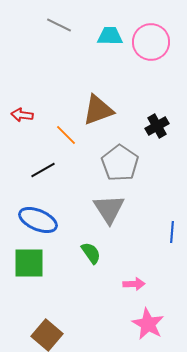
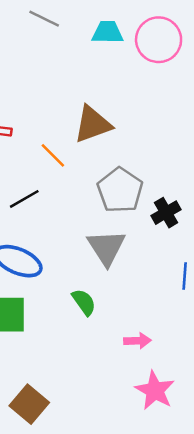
black cross: (157, 126) -> (166, 213), moved

